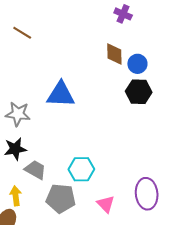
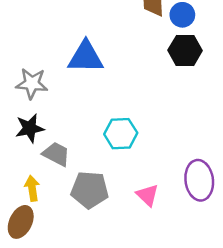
cyan hexagon: (81, 169) -> (121, 134), moved

